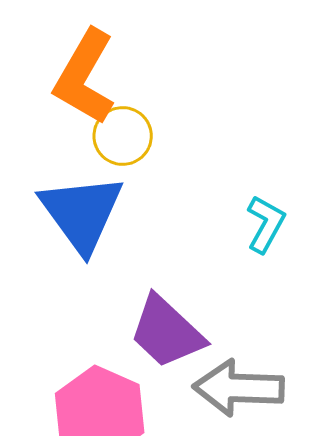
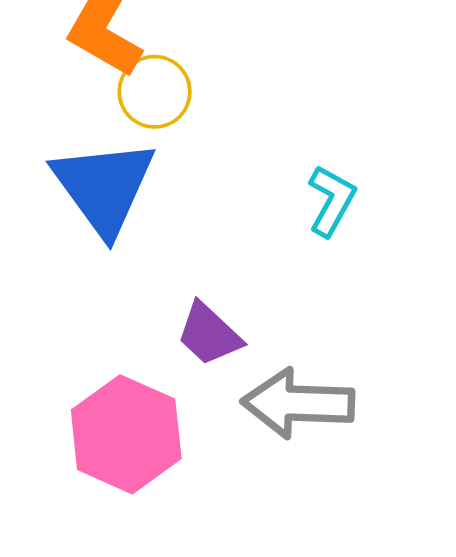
purple trapezoid: (167, 332) -> (209, 334), size x0.7

